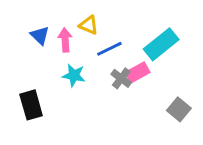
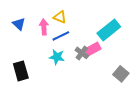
blue triangle: (40, 35) -> (19, 24), moved
blue line: (109, 49) -> (61, 36), moved
cyan star: (74, 75) -> (57, 57), moved

